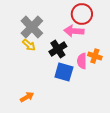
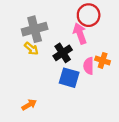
gray cross: (32, 27) -> (35, 29), turned 30
pink arrow: (74, 31) -> (80, 33), turned 66

